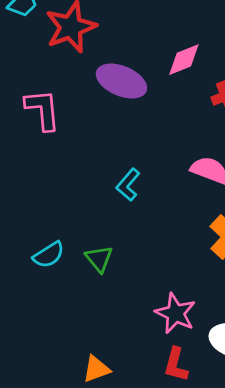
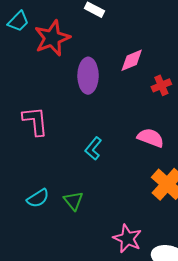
purple ellipse: (121, 81) -> (88, 76), turned 68
pink L-shape: (43, 110) -> (35, 121), moved

